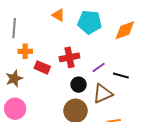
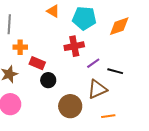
red cross: (69, 57) -> (74, 46), moved
black circle: (79, 85) -> (48, 80), moved

